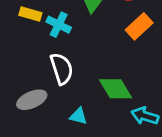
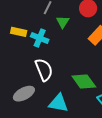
cyan triangle: (78, 116) -> (59, 103), size x1.5

